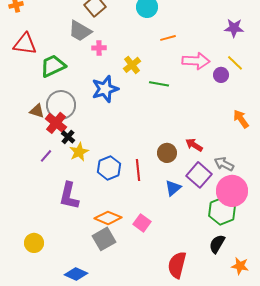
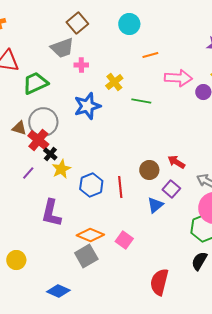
gray trapezoid: (80, 31) -> (62, 48), turned -50
purple square: (199, 175) -> (171, 189), moved, size x0.7

